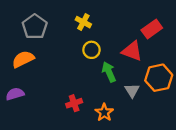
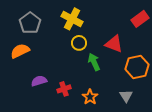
yellow cross: (83, 22) -> (72, 19), size x1.5
red rectangle: (152, 29) -> (140, 19), moved
gray triangle: (132, 90) -> (126, 96), moved
purple semicircle: (15, 94) -> (39, 81), moved

